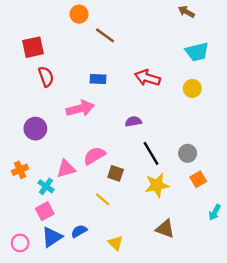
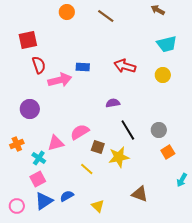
brown line: (105, 35) -> (106, 16), moved
pink arrow: (80, 108) -> (60, 80), moved
yellow star: (157, 185) -> (119, 157), moved

